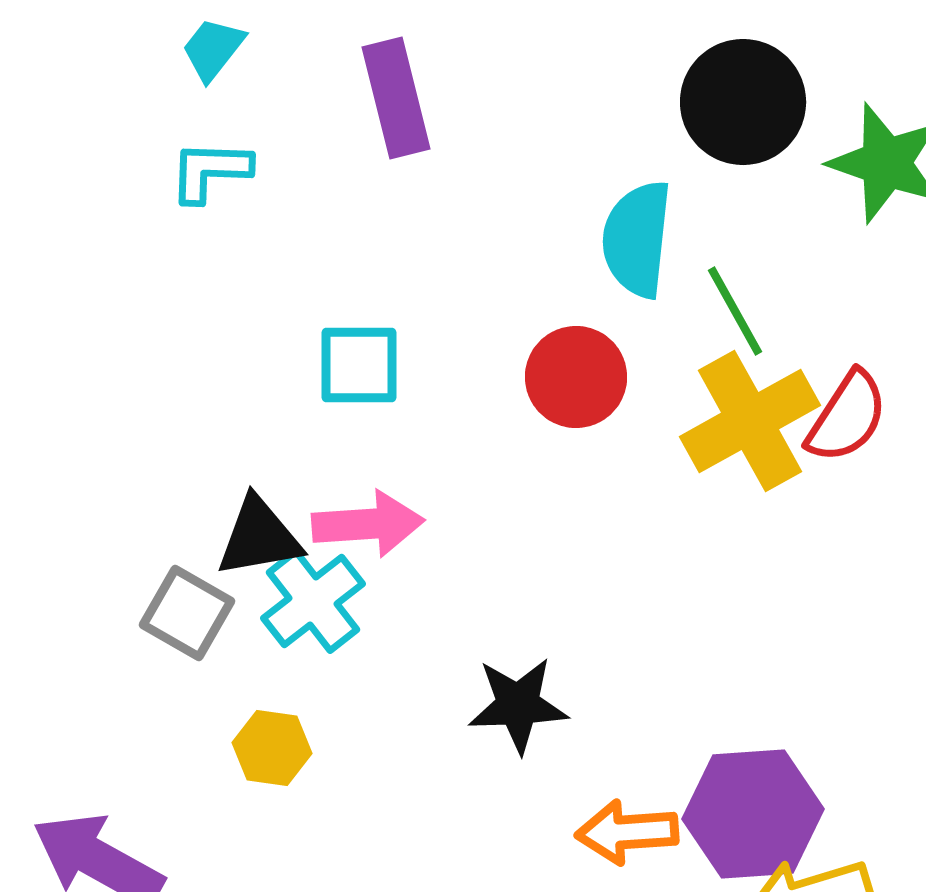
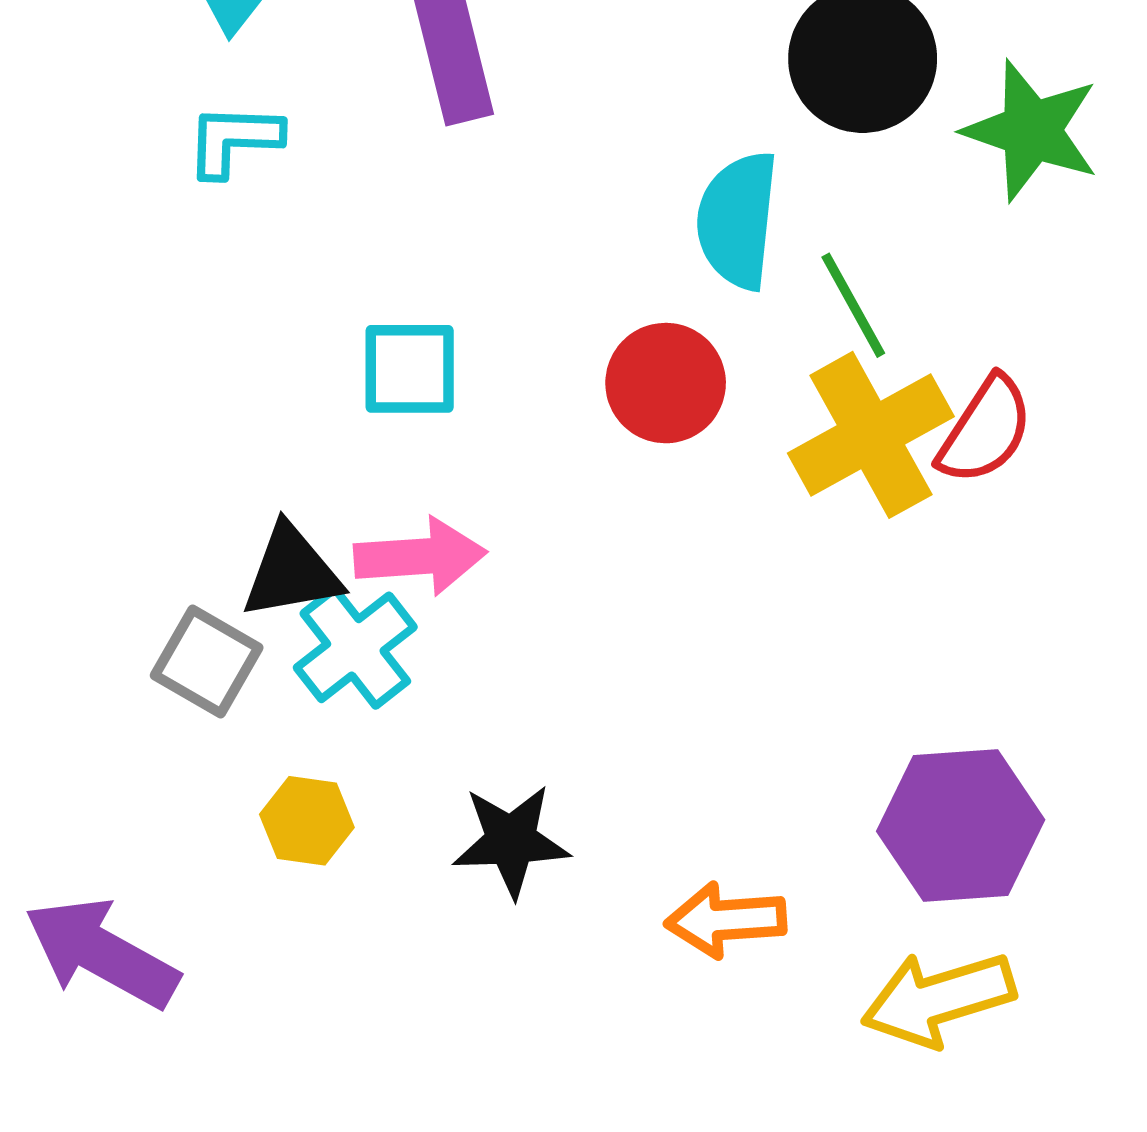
black star: (518, 705) -> (511, 841), moved
purple hexagon: (753, 814) -> (961, 825), moved

